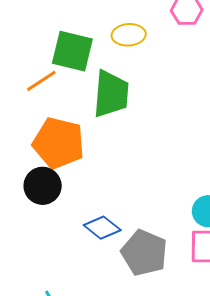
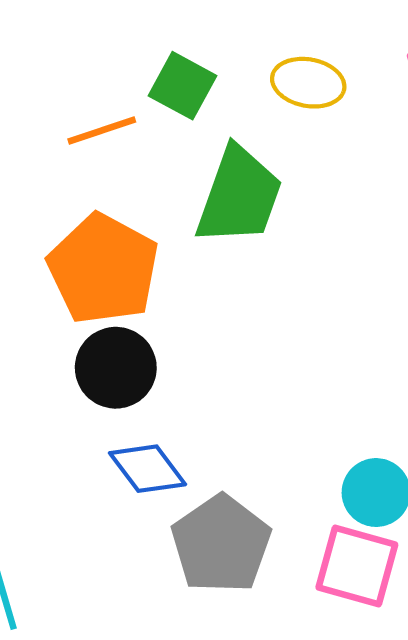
green square: (72, 51) -> (182, 86), size x0.7
black circle: (43, 186) -> (116, 368), moved

